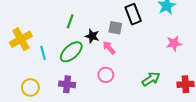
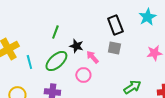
gray square: (115, 28) -> (114, 48), moved
pink circle: (106, 75) -> (83, 75), moved

